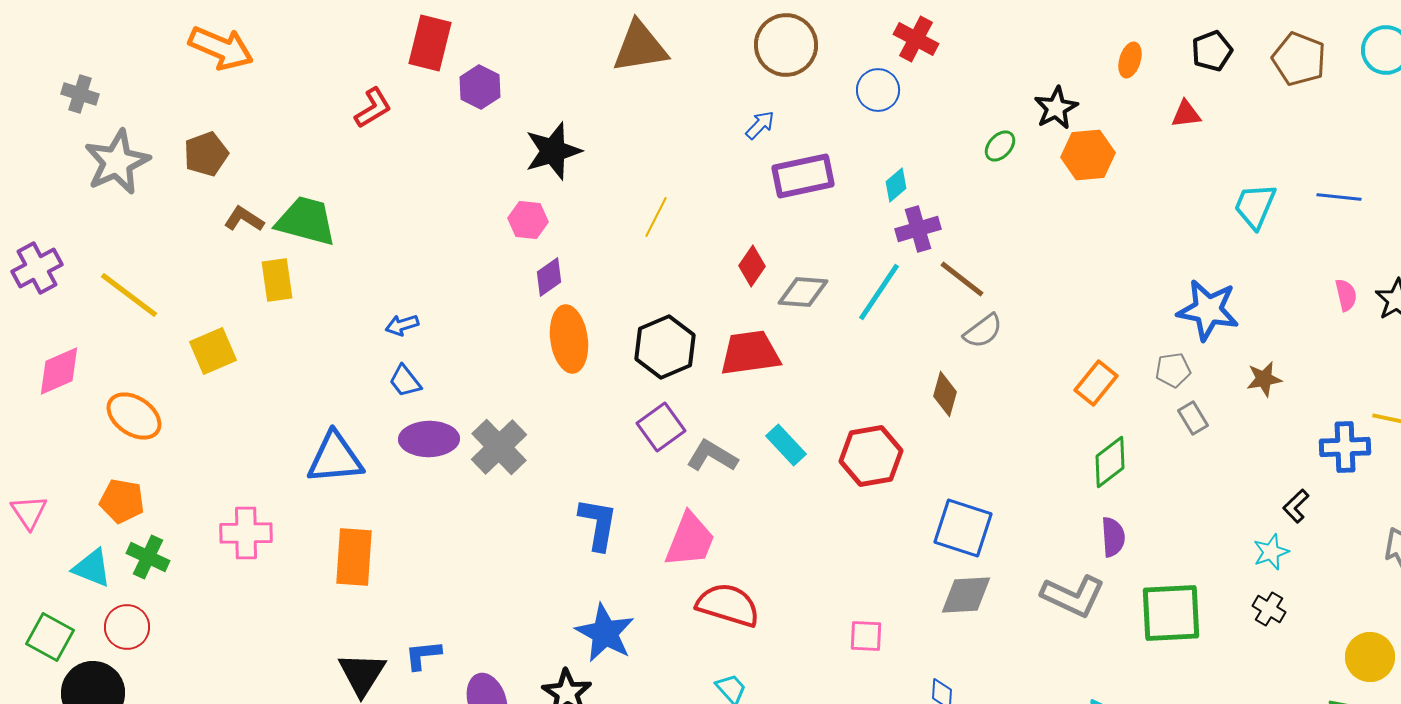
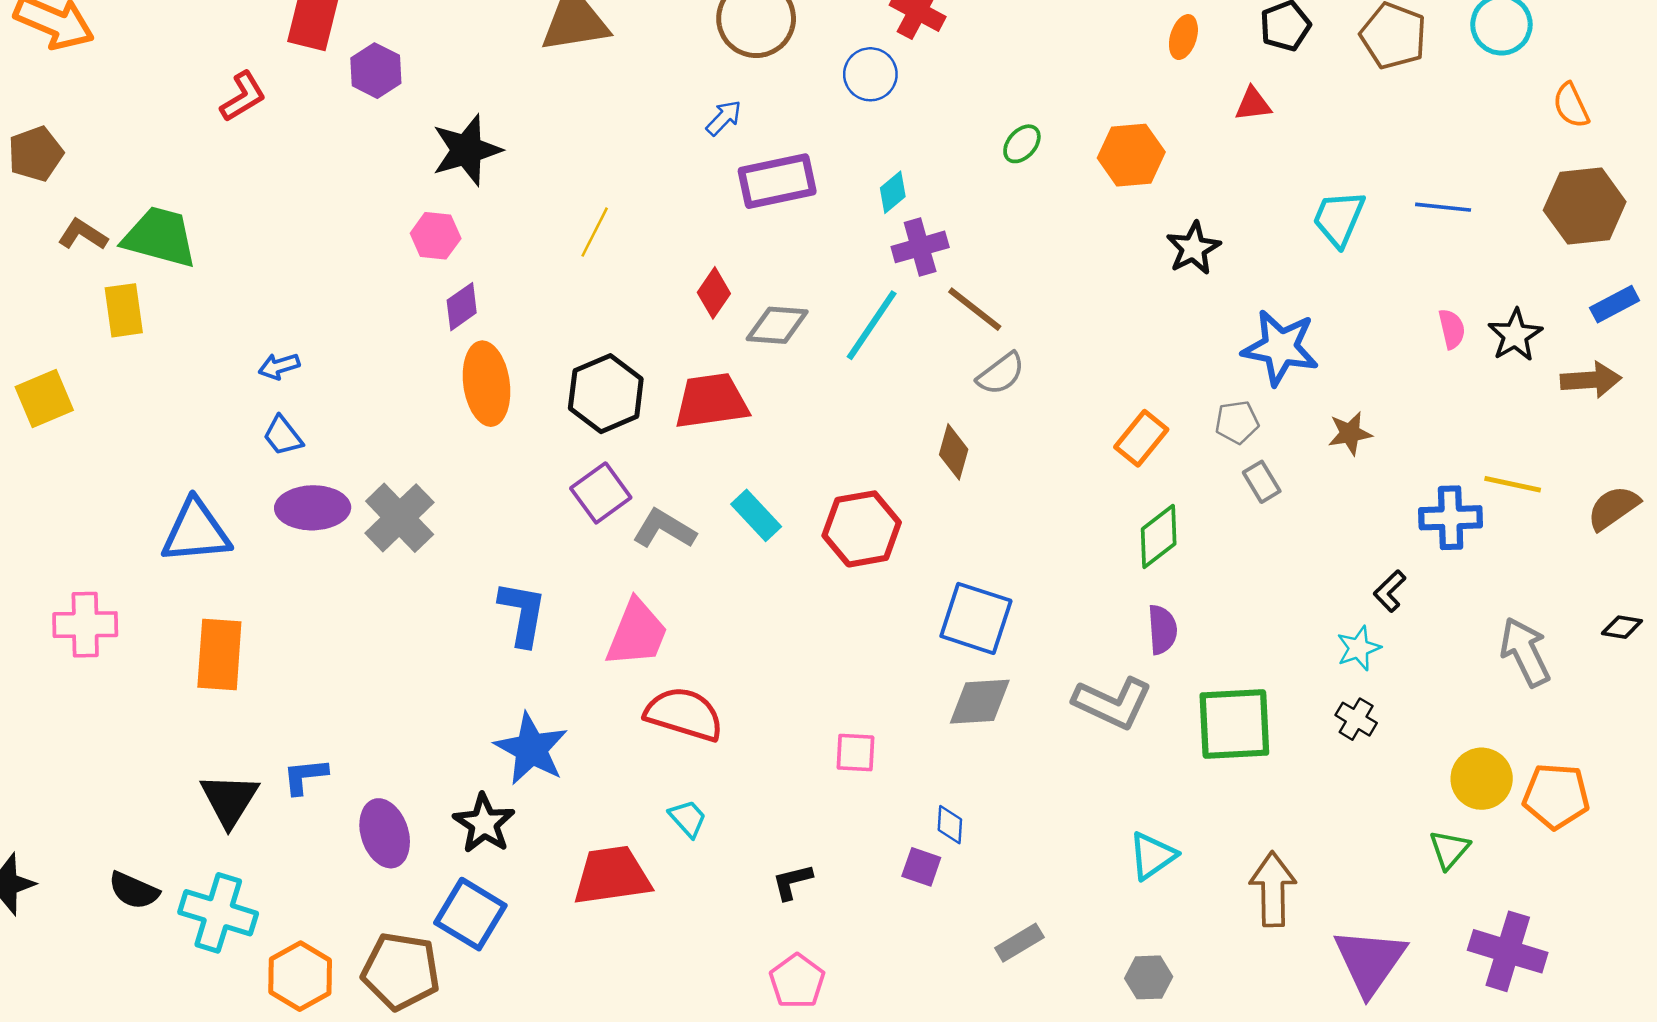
black star: (1056, 108) -> (1193, 248), moved

